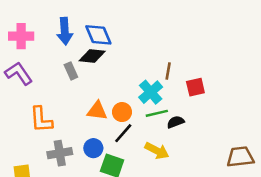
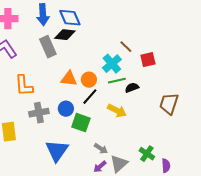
gray rectangle: (71, 71) -> (48, 47), size x1.5
brown line: (168, 71) -> (126, 47), turned -56
brown trapezoid: (240, 157) -> (169, 104), moved, turned -65

